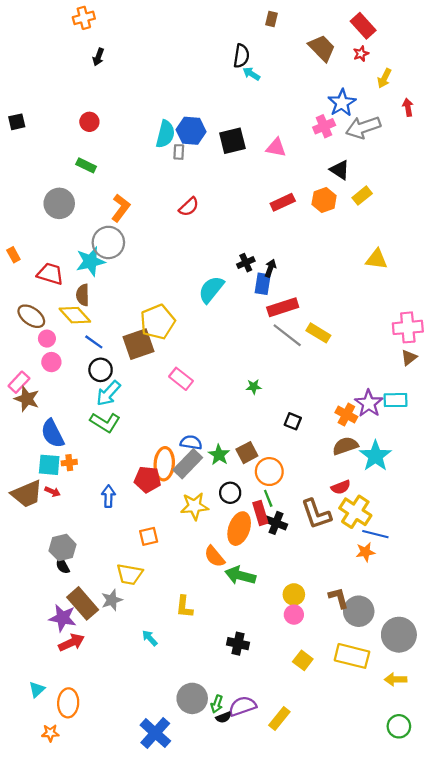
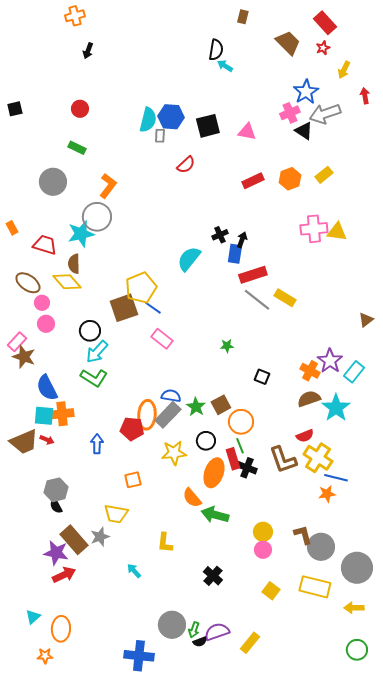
black triangle: (340, 170) -> (304, 131), moved
red semicircle: (189, 207) -> (186, 165), moved
pink cross: (408, 327) -> (314, 229), moved
blue line: (94, 342) -> (153, 308), moved
cyan rectangle: (396, 400) -> (354, 372), moved, turned -50
orange cross: (69, 463) -> (62, 414), size x1.6
black cross: (238, 644) -> (213, 576), turned 30
blue cross: (155, 733) -> (139, 656), turned -36

